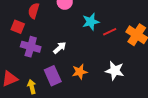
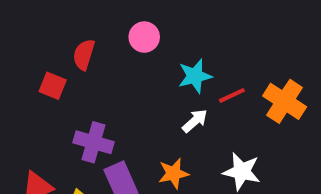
purple cross: (31, 47) -> (94, 142), moved
white arrow: (60, 48) -> (195, 121), moved

